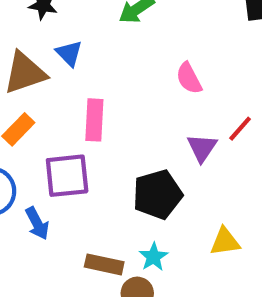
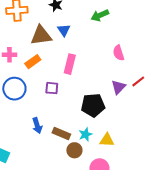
purple square: (67, 176) -> (52, 88), size x0.6
blue arrow: (37, 223) -> (37, 126), moved
yellow triangle: (225, 242) -> (107, 140), moved

